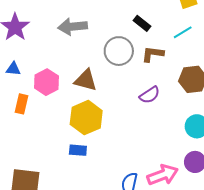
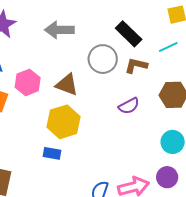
black rectangle: (142, 23) -> (129, 34), size x1.5

